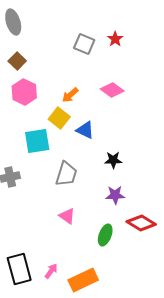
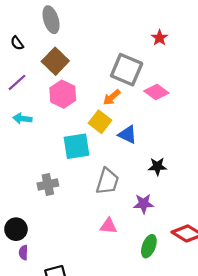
gray square: (84, 44) -> (127, 70), moved, size x1.4
brown square: (17, 61) -> (55, 61), size x1.4
purple star: (115, 195) -> (144, 204), moved
pink triangle: (67, 216) -> (108, 226), turned -30

